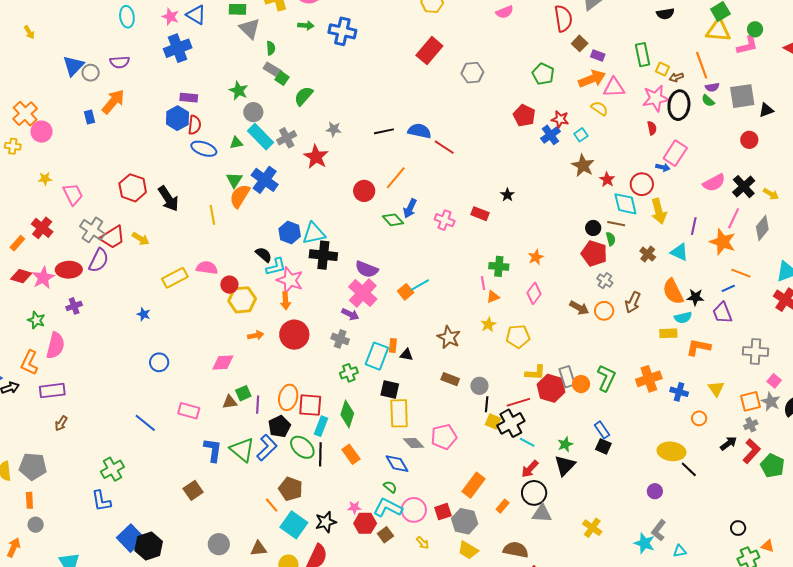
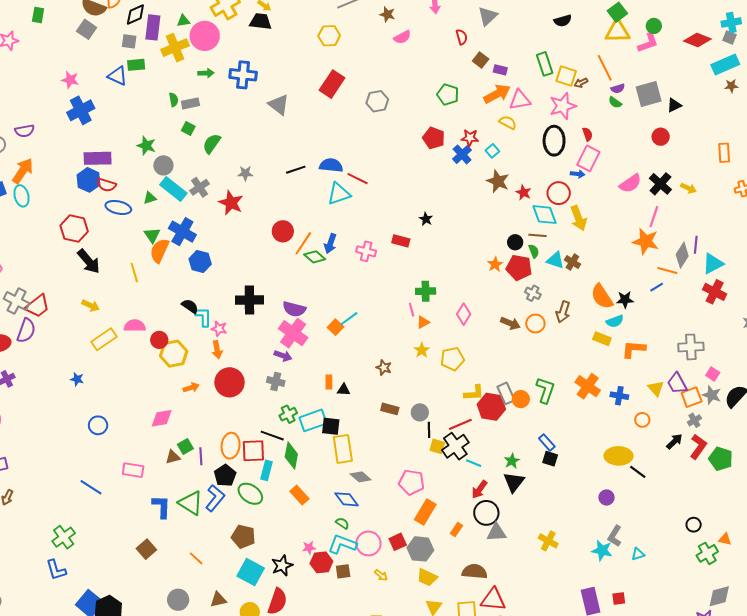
blue triangle: (196, 15) -> (117, 76), moved
cyan ellipse: (127, 17) -> (22, 196), moved
red semicircle: (563, 19) -> (462, 37), size x0.6
gray triangle: (250, 28) -> (279, 105), moved
yellow square: (662, 69) -> (566, 76), size x1.5
gray rectangle: (272, 70) -> (190, 103), moved, turned -36
purple rectangle: (189, 98) -> (98, 158), size x1.5
black ellipse: (679, 105) -> (554, 141), moved
red semicircle: (195, 125) -> (106, 185), turned 108
red semicircle: (652, 128) -> (587, 134), moved
orange line: (396, 178) -> (303, 243), moved
red hexagon: (133, 188) -> (74, 228), moved
purple line: (694, 226) -> (696, 245), moved
gray diamond: (762, 228) -> (682, 255), moved
blue hexagon: (290, 232) -> (200, 262), moved
cyan triangle: (314, 233) -> (339, 194), moved
yellow arrow: (141, 239) -> (91, 306), moved
cyan triangle: (679, 252) -> (555, 260), moved
orange star: (536, 257) -> (495, 264), moved
cyan L-shape: (276, 267) -> (203, 317), turned -70
pink star: (290, 280) -> (219, 329), size x0.6
purple trapezoid: (722, 313) -> (677, 383), moved
yellow rectangle: (668, 333) -> (602, 339), turned 30
brown star: (449, 337) -> (384, 368), size x0.7
cyan rectangle: (377, 356) -> (313, 420), moved, turned 56
orange cross: (649, 379) -> (588, 386), turned -30
pink pentagon: (444, 437) -> (411, 482), moved, turned 30
black line: (320, 454) -> (272, 436), moved, turned -65
orange line: (272, 505) -> (196, 558), moved
brown square: (385, 535) -> (343, 571), turned 35

